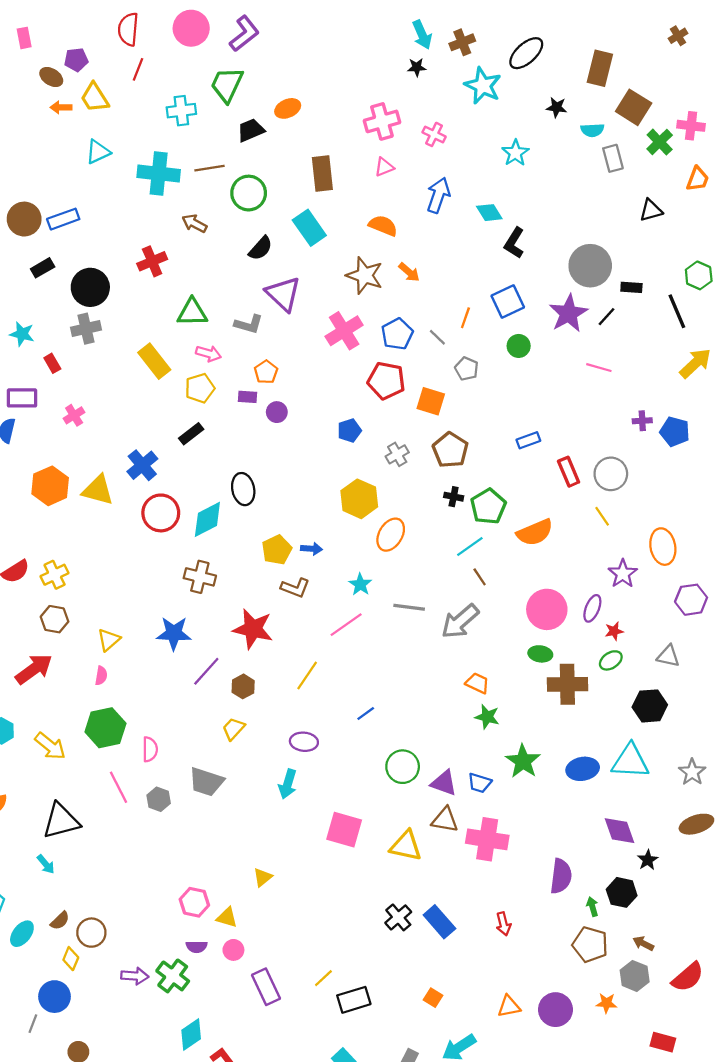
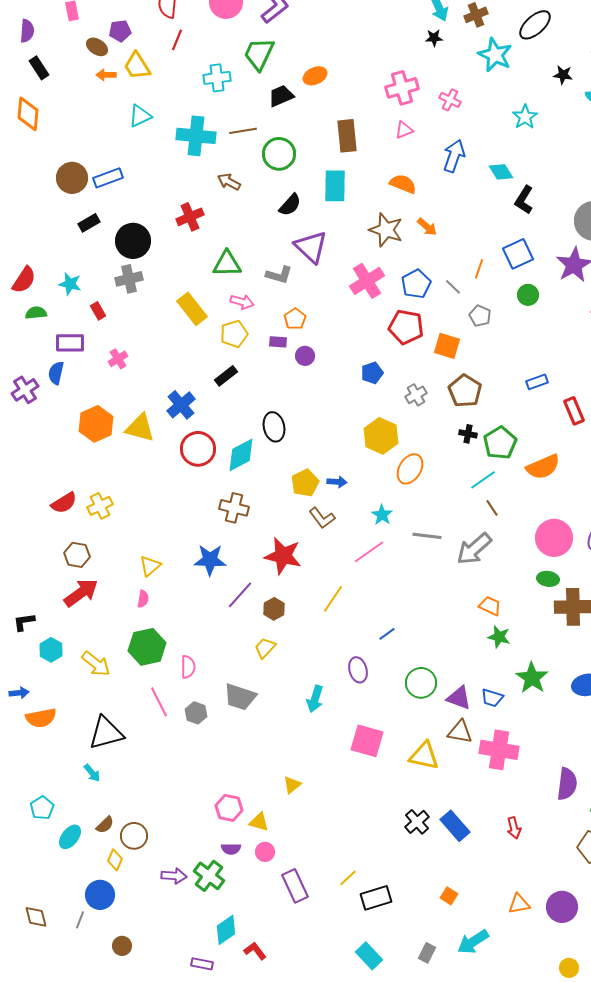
cyan rectangle: (309, 228) -> (335, 186), turned 36
brown L-shape: (295, 588) -> (322, 518), turned 32
brown hexagon: (55, 619) -> (77, 555), moved
purple ellipse: (304, 742) -> (358, 670), moved, turned 70

